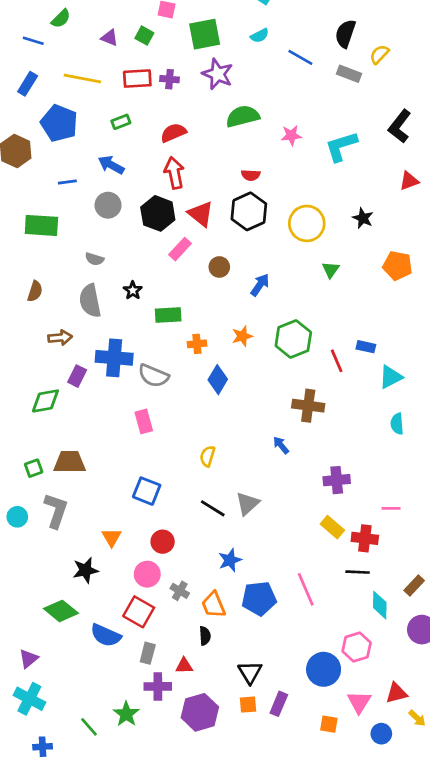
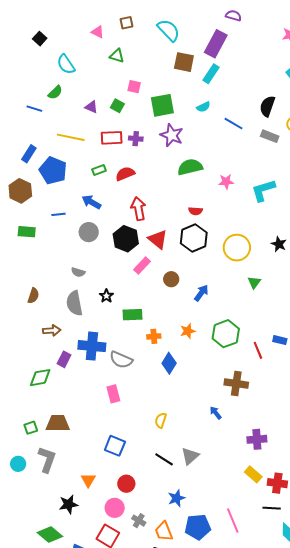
blue rectangle: (28, 84) -> (29, 154), moved
red semicircle: (173, 133) -> (125, 174), moved
green rectangle: (41, 225) -> (27, 232), moved, size x0.7

